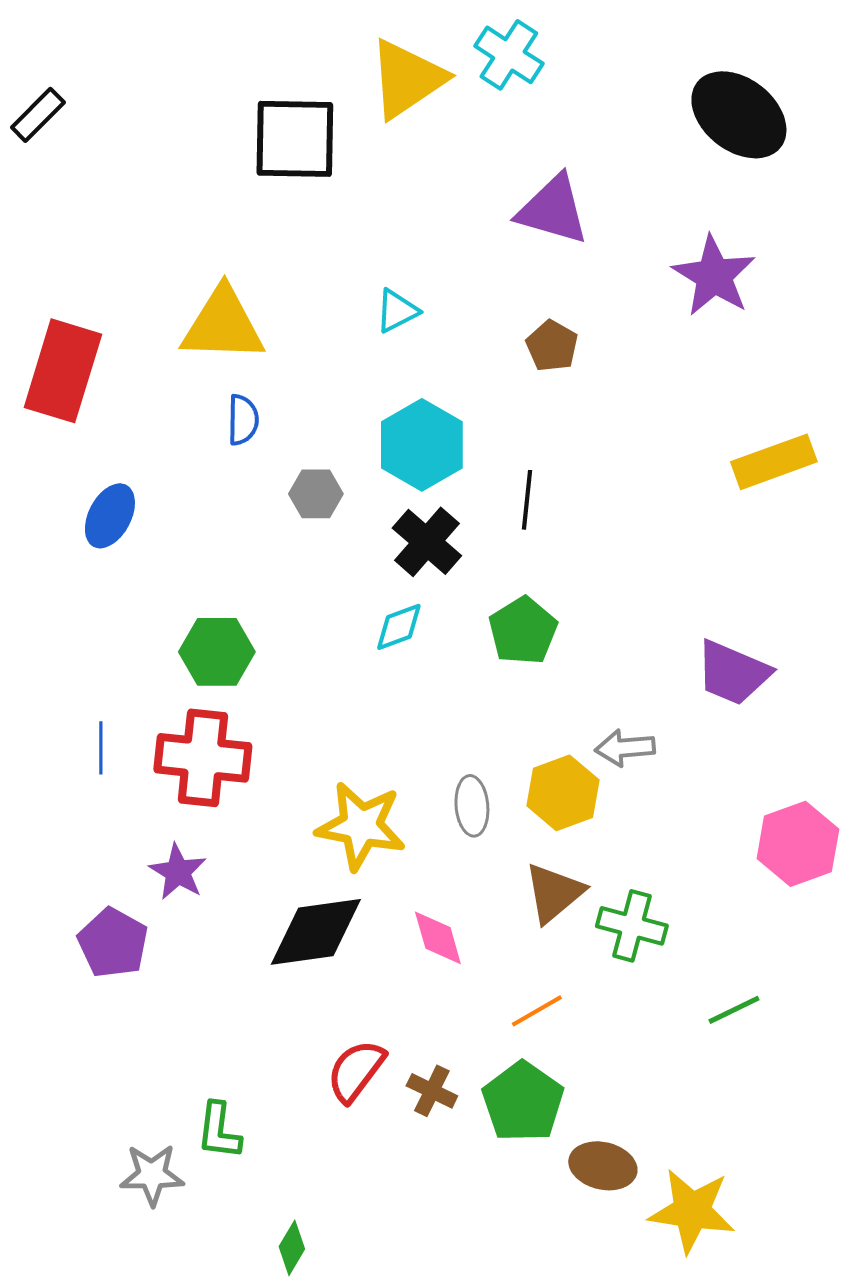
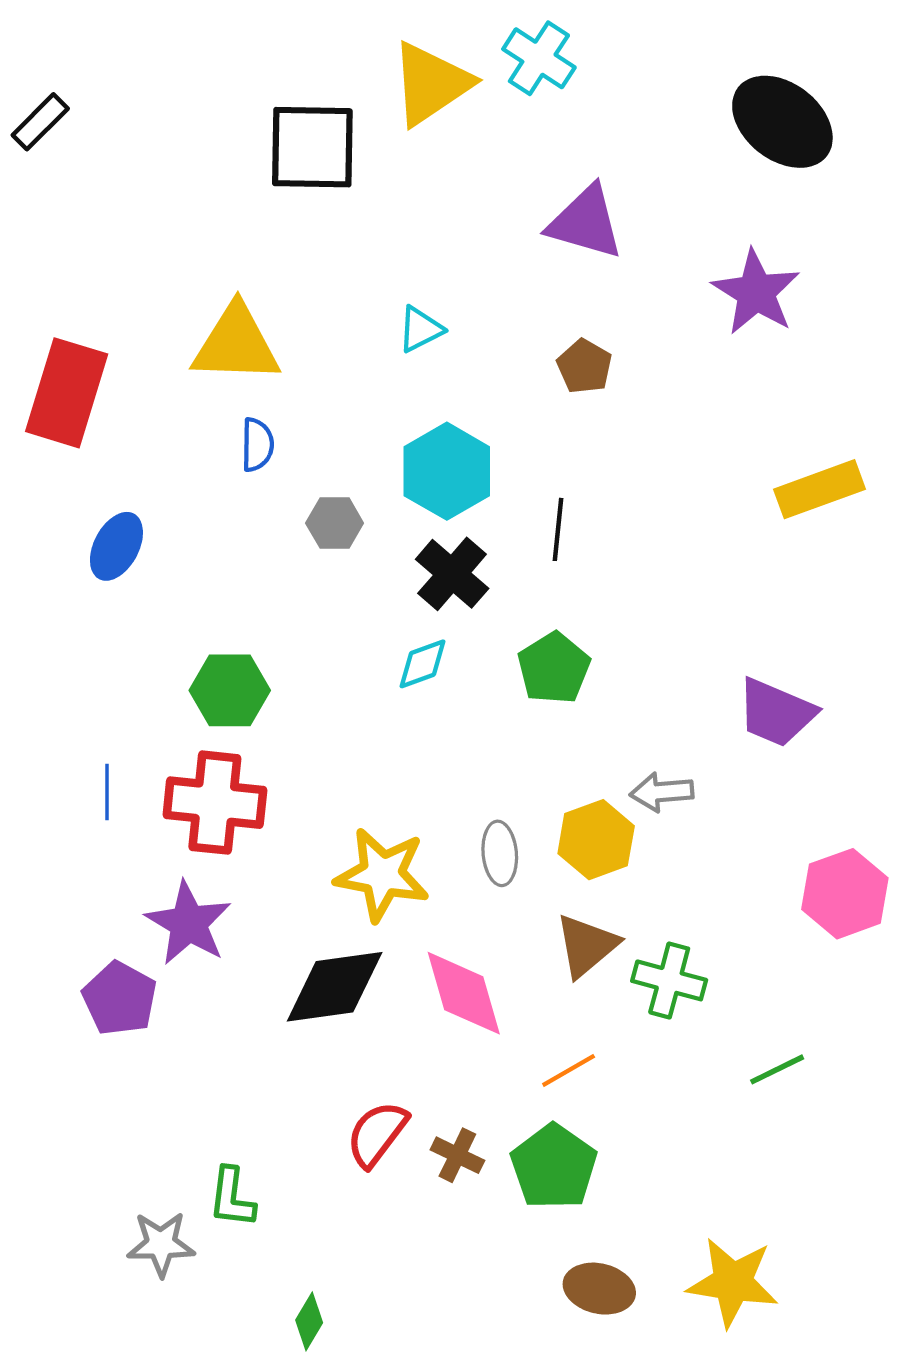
purple star: (178, 872) -> (188, 923), size x1.4
pink diamond: (438, 938) -> (464, 993), size x1.5
brown ellipse: (603, 1166) -> (599, 1289), moved

